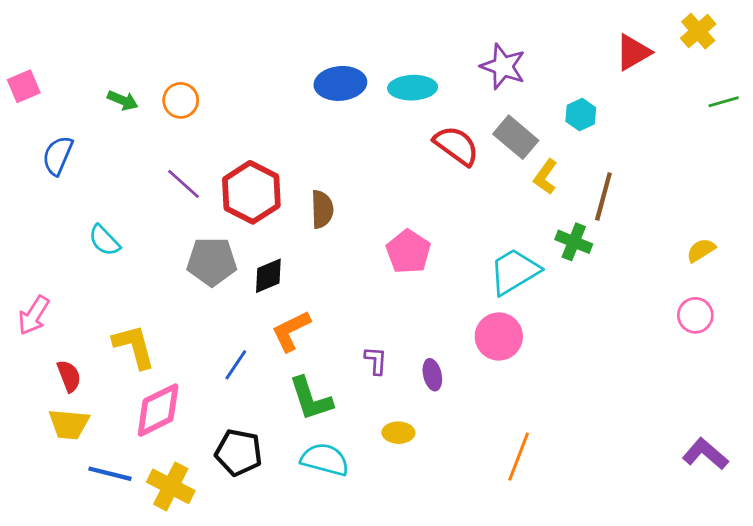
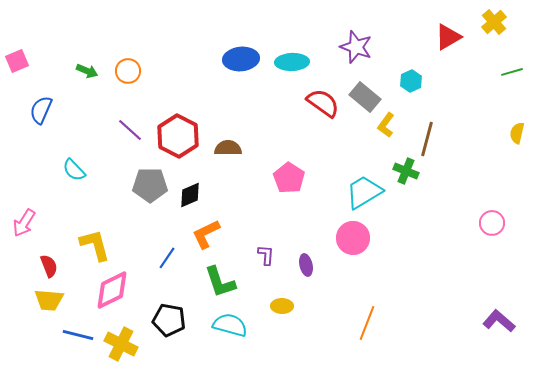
brown semicircle: (322, 209) -> (228, 148), turned -88
yellow semicircle: (701, 250) -> (517, 133), moved, turned -45

